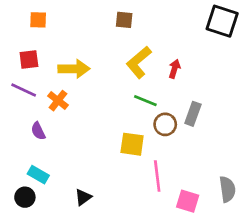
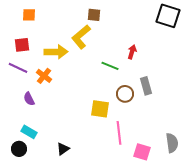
yellow L-shape: (139, 62) -> (81, 37), moved
green line: (145, 101) -> (110, 66), moved
gray rectangle: (193, 114) -> (146, 86), turned -36

